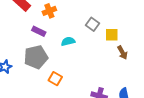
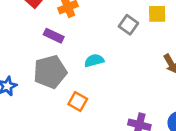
yellow square: (112, 35) -> (157, 14), moved
cyan semicircle: (68, 41) -> (94, 60), moved

